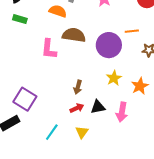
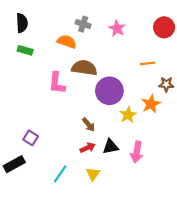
purple circle: (109, 45) -> (109, 91), moved
orange star: (140, 86) -> (151, 104), moved
brown arrow: (78, 87) -> (89, 125), turned -56
purple square: (25, 99) -> (31, 138), size x0.6

